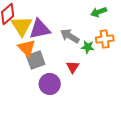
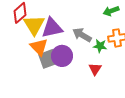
red triangle: (73, 67) -> (95, 69), moved
purple circle: (50, 84) -> (62, 56), moved

